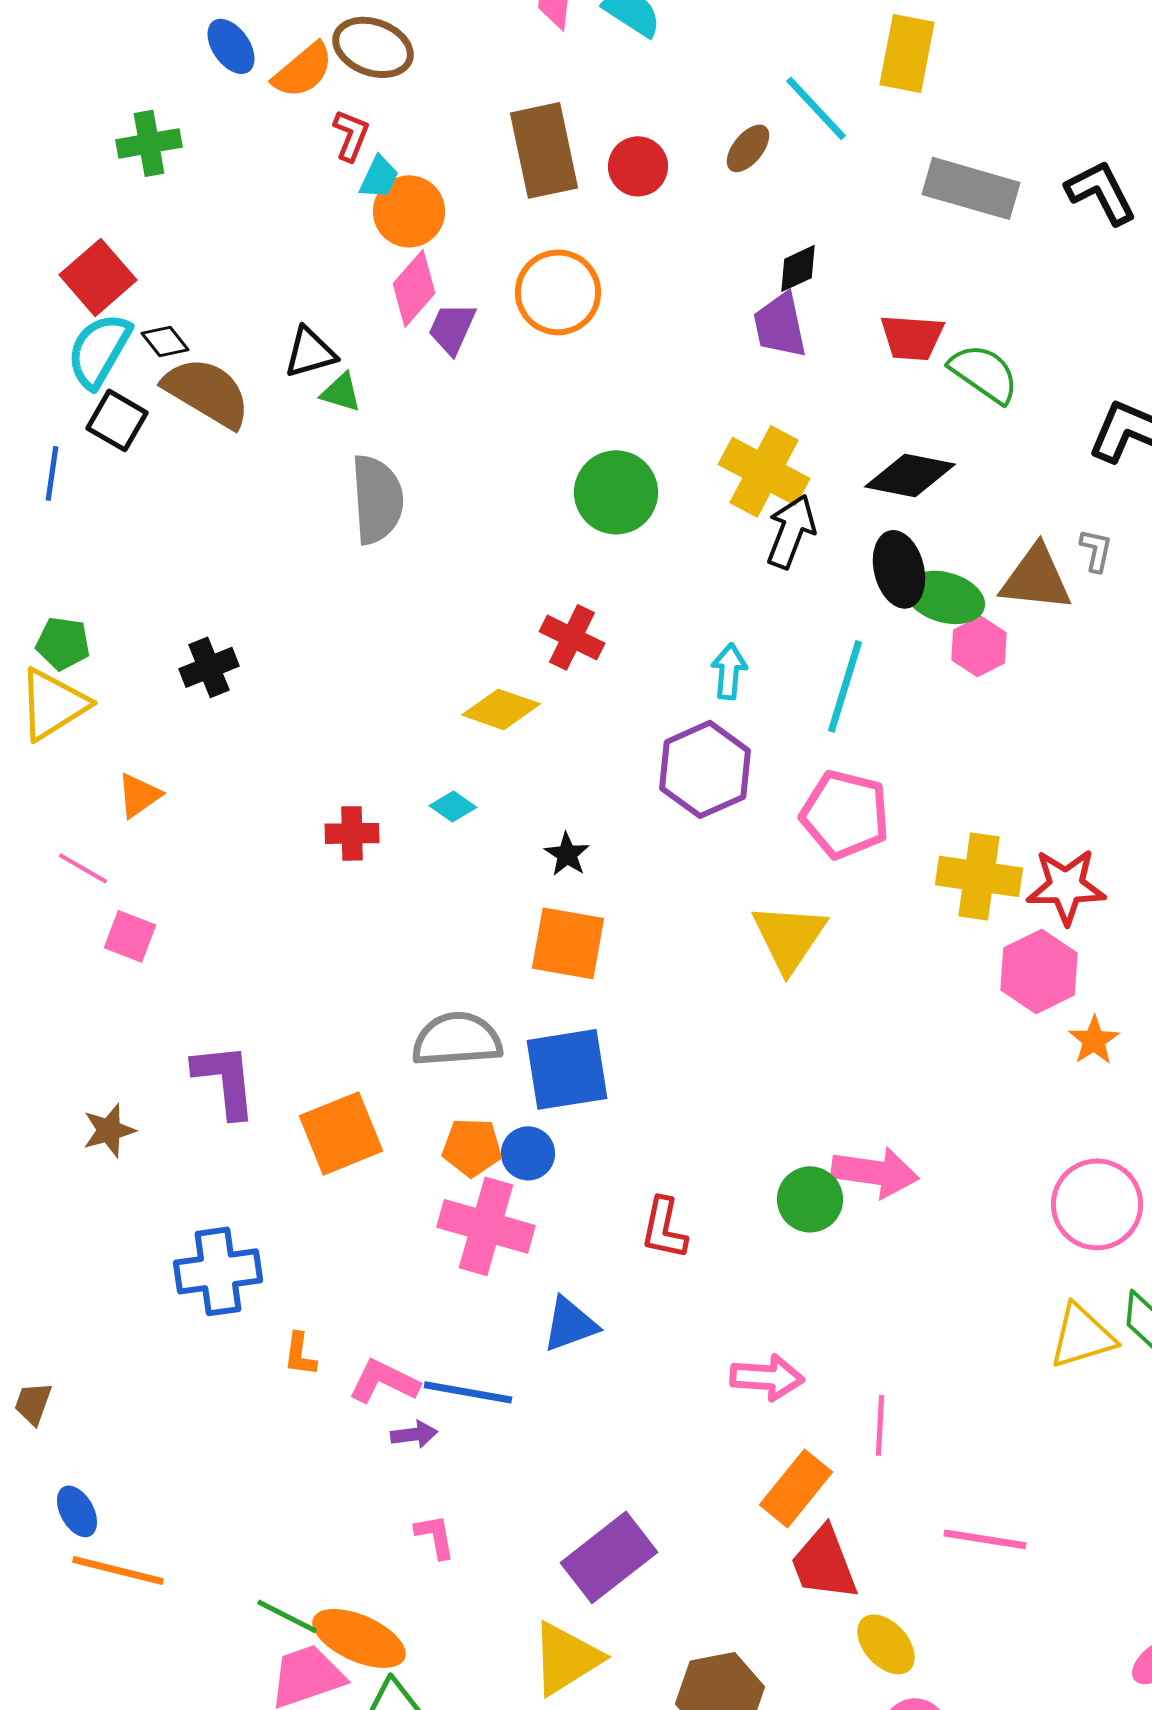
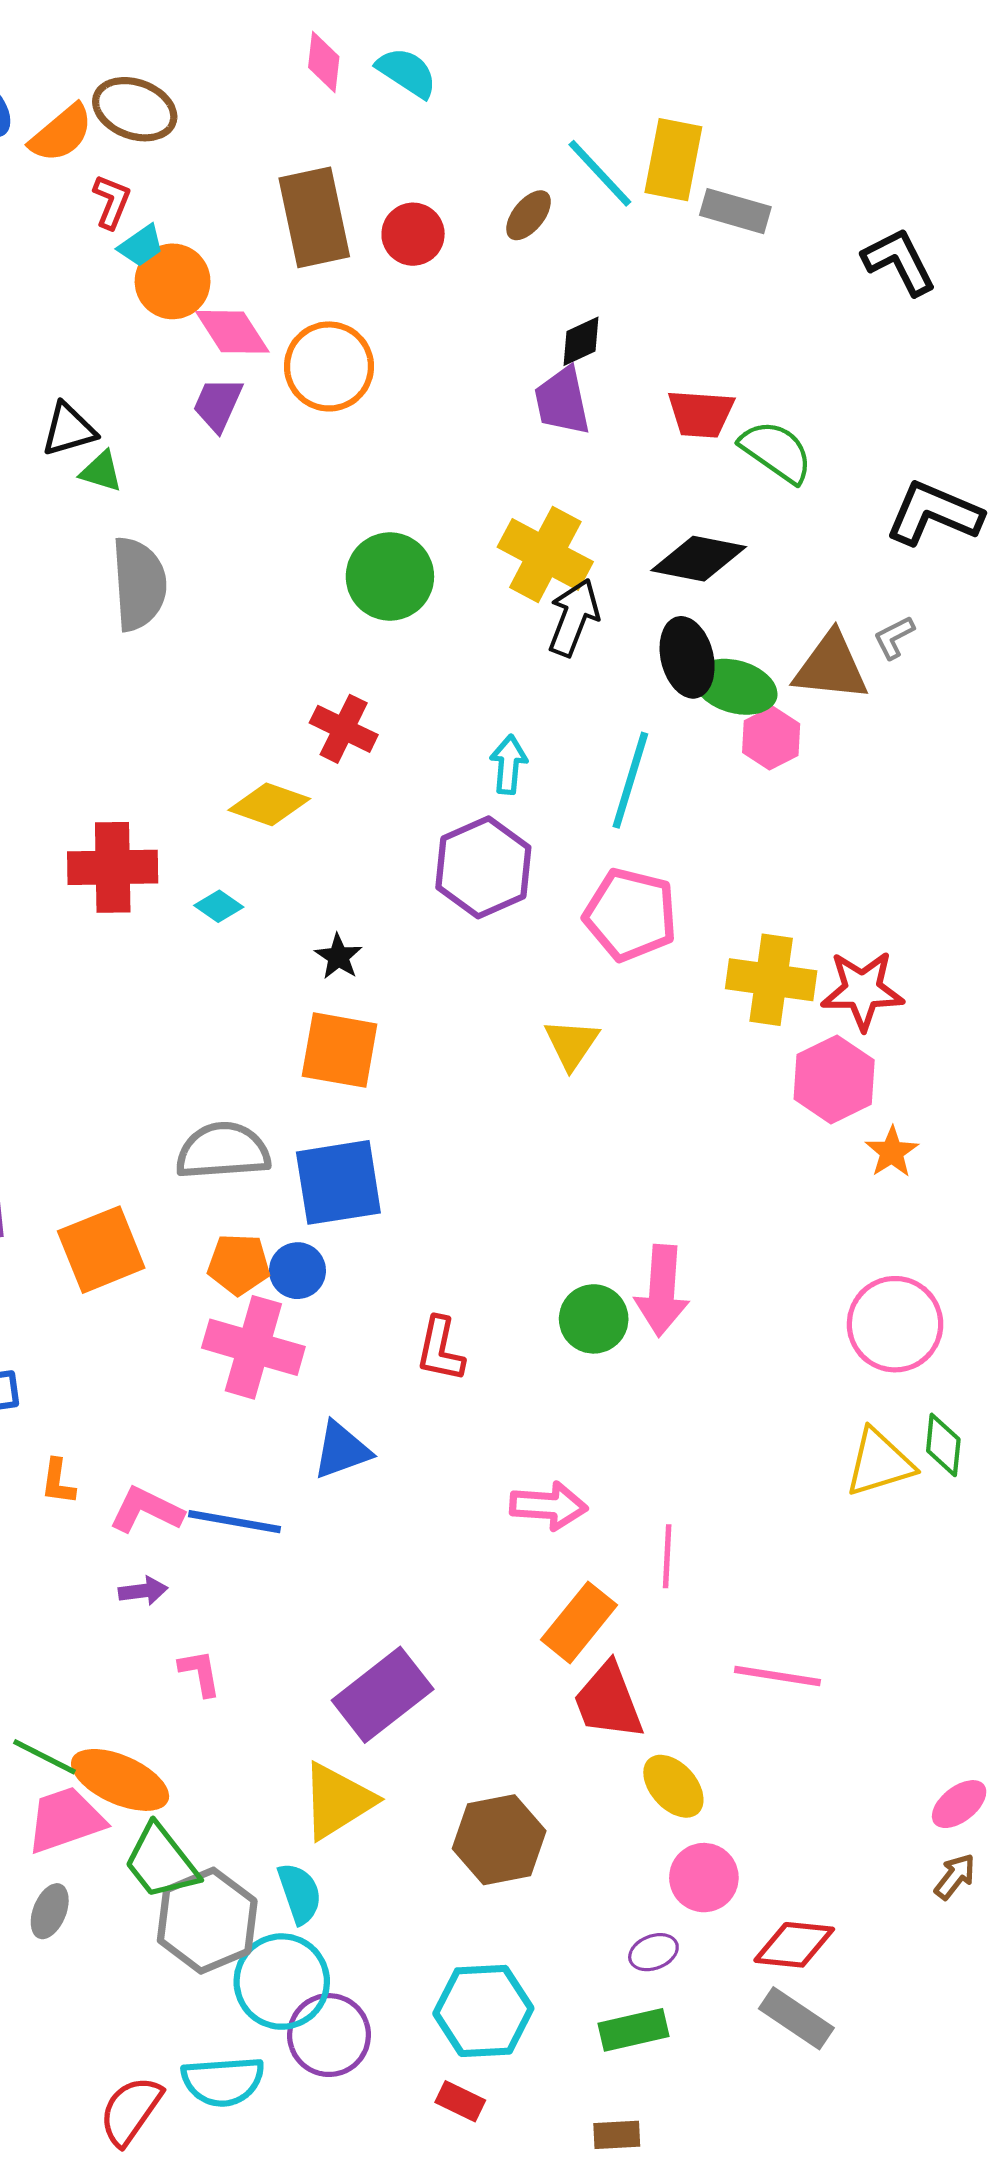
yellow rectangle: (907, 53) -> (673, 160), moved
cyan trapezoid: (379, 177) -> (141, 246), turned 30
gray rectangle: (971, 188) -> (735, 211), moved, size x0.7
pink diamond: (414, 288) -> (232, 332), moved, turned -74
gray L-shape: (1096, 550) -> (894, 637), turned -129
red cross: (352, 833) -> (113, 867), moved, size x1.6
yellow triangle: (789, 937) -> (572, 1044), size x0.7
pink arrow: (875, 1172) -> (662, 1291), turned 86
purple arrow: (414, 1434) -> (143, 1591), moved

